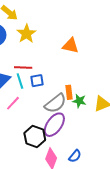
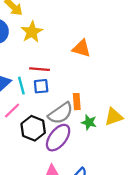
red line: (23, 67) -> (40, 69), moved
green star: (79, 101) -> (89, 122), moved
black hexagon: (35, 136) -> (33, 128), moved

